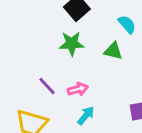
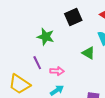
green star: (72, 44) -> (46, 37), moved

